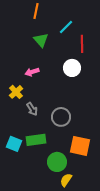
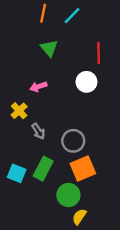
cyan line: (66, 27) -> (72, 16), moved
green rectangle: (36, 140) -> (43, 169), turned -54
orange square: (80, 146) -> (83, 169), moved, turned -35

